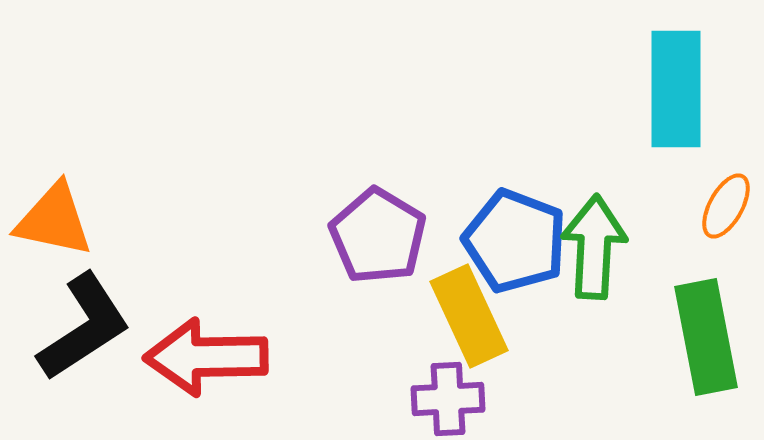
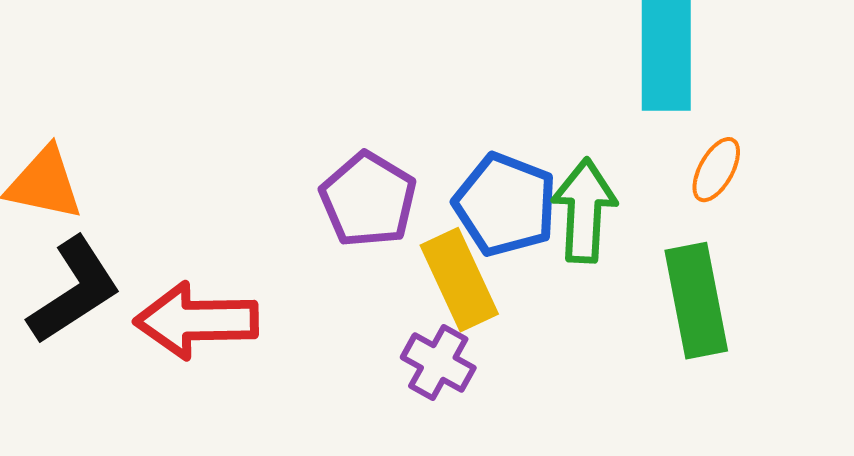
purple cross: (448, 399) -> (438, 363), turned 32

